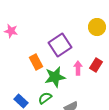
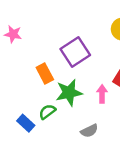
pink arrow: (78, 68) -> (102, 94), moved
green semicircle: (45, 98) -> (47, 112), moved

